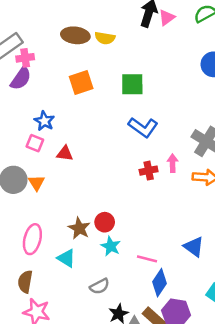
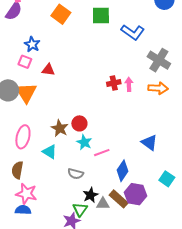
orange square: (81, 82) -> (61, 14), turned -36
blue L-shape: (143, 127) -> (133, 32), moved
pink arrow: (173, 163) -> (129, 84), moved
orange triangle: (37, 183) -> (26, 93), size x1.6
pink line: (147, 259) -> (102, 153), moved, turned -35
gray semicircle: (100, 286) -> (76, 174), turned 42

